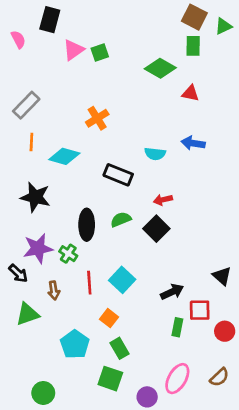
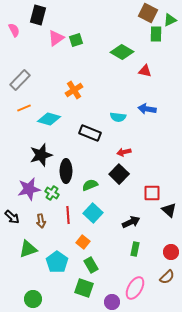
green rectangle: (193, 46) -> (156, 34), moved
orange line: (31, 142) -> (24, 108), turned 64
black star: (35, 197) -> (41, 155), moved, turned -30
green semicircle: (121, 219) -> (90, 185), moved
black arrow: (18, 273) -> (12, 217), moved
red square: (200, 310) -> (152, 193), moved
green triangle: (27, 314) -> (28, 249), moved
brown semicircle: (219, 377) -> (167, 277), moved

